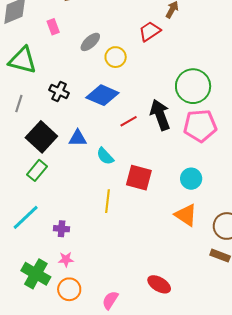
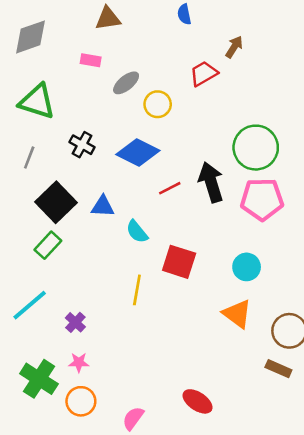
pink rectangle: (53, 27) -> (91, 60), moved, turned -63
purple cross: (62, 229) -> (75, 322), turned 35

